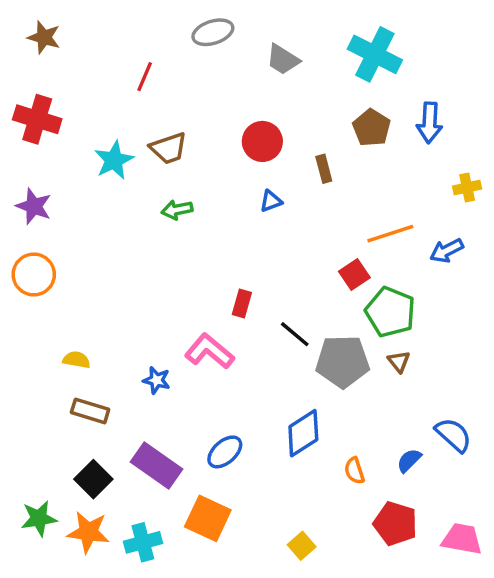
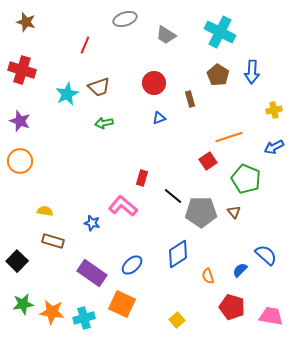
blue arrow: (447, 251) -> (274, 147), moved
green pentagon: (390, 312) -> (246, 179), moved
black square: (93, 479) -> (17, 261), moved

